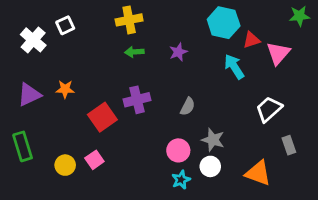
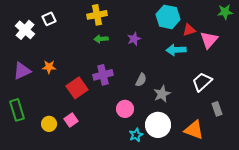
cyan arrow: (234, 67) -> (176, 50), turned -60
gray star: (213, 140) -> (162, 94), moved, turned 30
pink circle: (178, 150) -> (125, 109), moved
white circle: (210, 166) -> (158, 125), size x1.6

